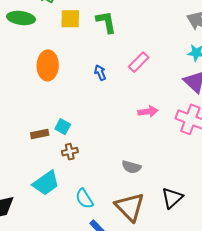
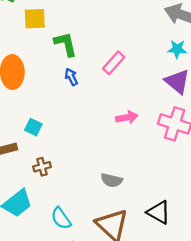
green L-shape: (106, 22) -> (66, 44), moved
cyan square: (63, 127) -> (33, 127), moved
black triangle: (172, 198) -> (159, 212), turned -45

